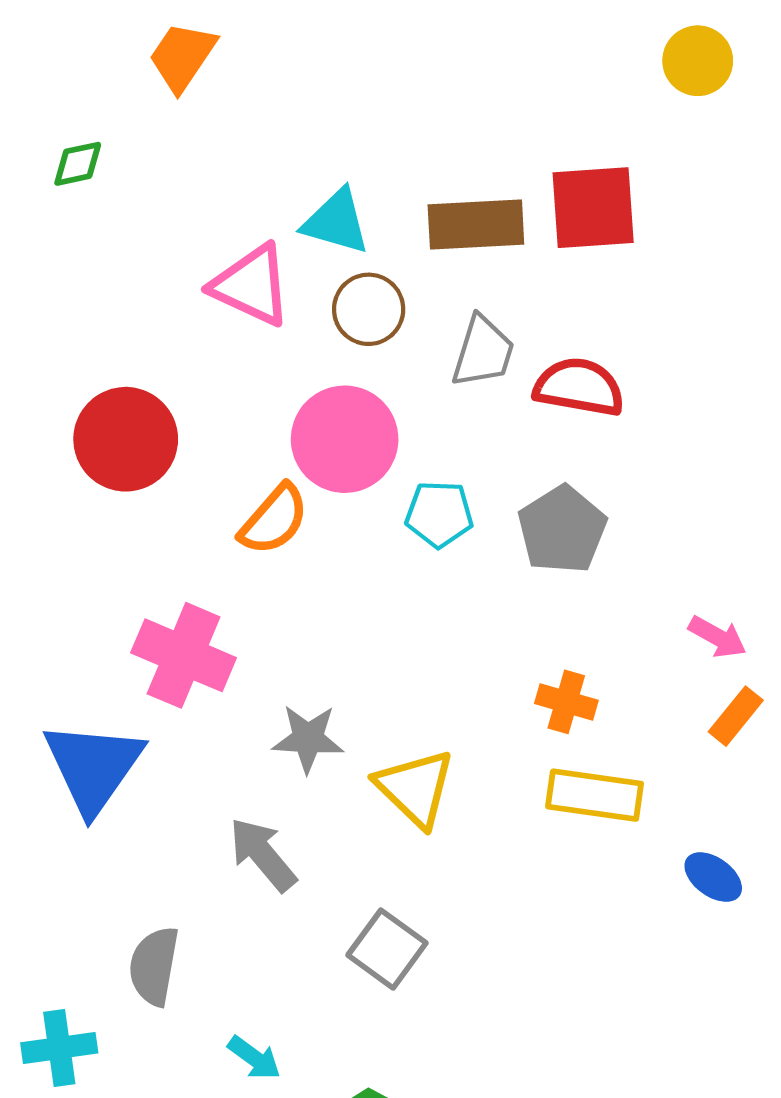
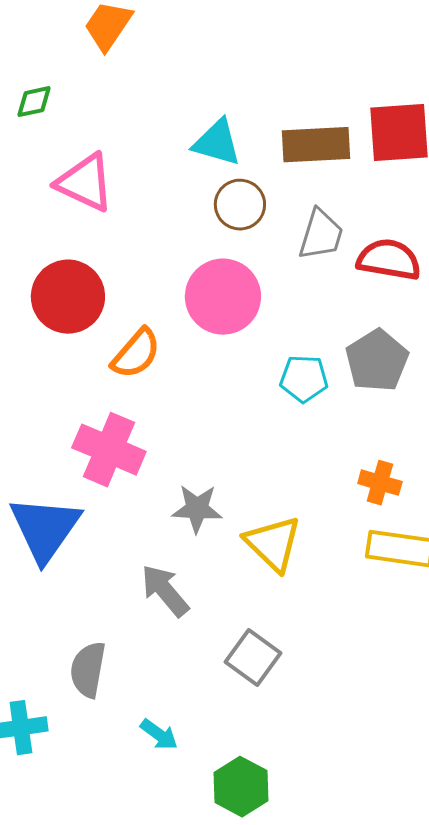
pink triangle: (251, 285) -> (85, 183), moved
cyan pentagon: (439, 514) -> (304, 379), moved
orange semicircle: (274, 520) -> (136, 354), moved

